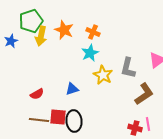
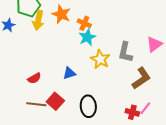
orange cross: (93, 32) -> (84, 23), moved
red square: (58, 117) -> (55, 101), turned 36
black ellipse: (74, 121) -> (88, 106), moved
pink line: (148, 124) -> (145, 108), turned 48

